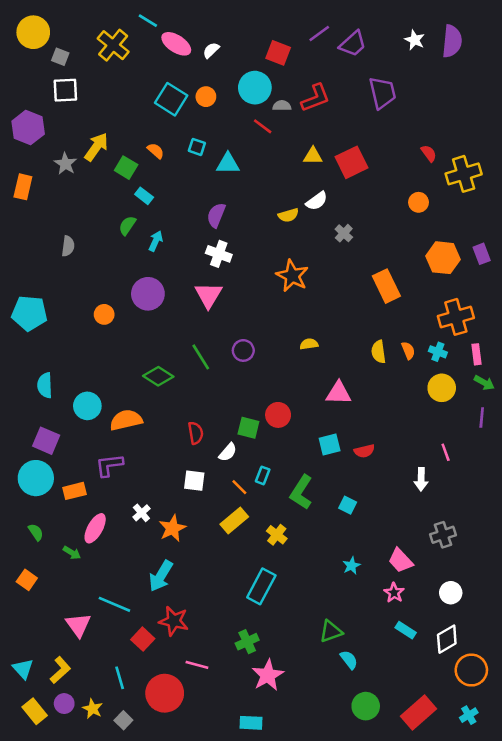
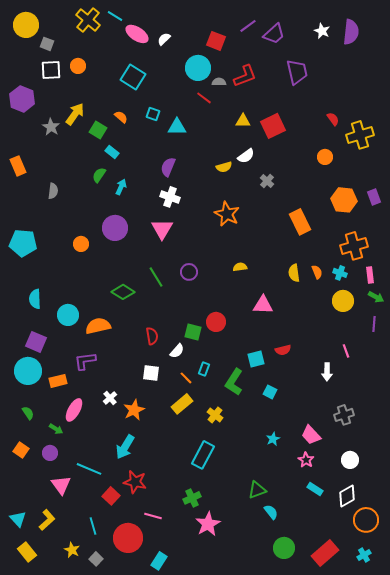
yellow cross: (113, 45) -> (88, 20), moved
orange circle: (206, 97) -> (78, 66), moved
orange rectangle: (23, 187) -> (18, 166), moved, turned -36
cyan square: (330, 445) -> (256, 359), moved
purple circle: (64, 704) -> (50, 453), moved
cyan rectangle: (251, 723) -> (159, 561), moved, turned -60

